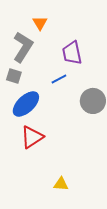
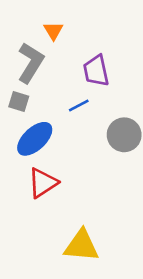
yellow triangle: (61, 184) -> (81, 246), size x1.8

